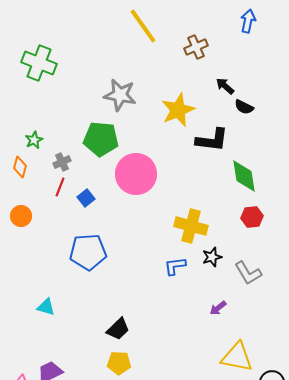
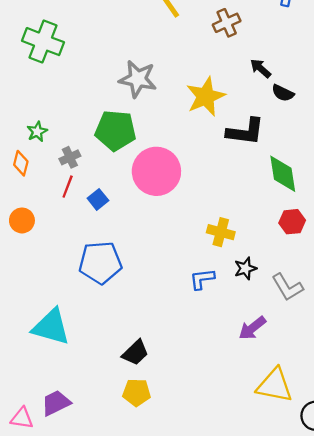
yellow cross: (191, 226) -> (221, 232), size x0.7
cyan triangle: (46, 307) -> (51, 327), size x1.8
purple arrow: (218, 308) -> (252, 328), size x1.4

